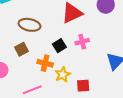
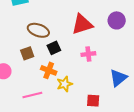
black square: (59, 46) -> (54, 48), moved
red square: (83, 86) -> (93, 101), moved

